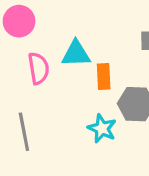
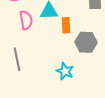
cyan star: (102, 129) -> (65, 71), moved

